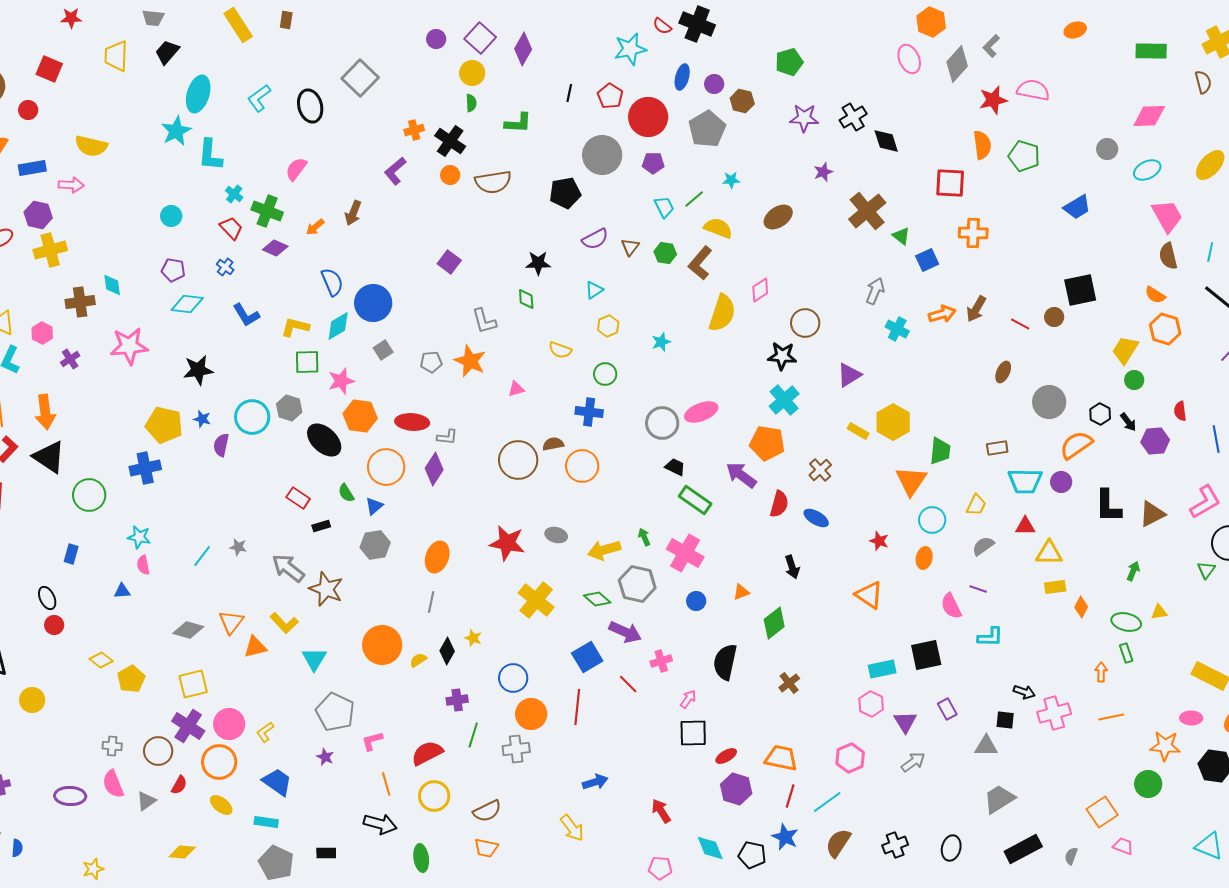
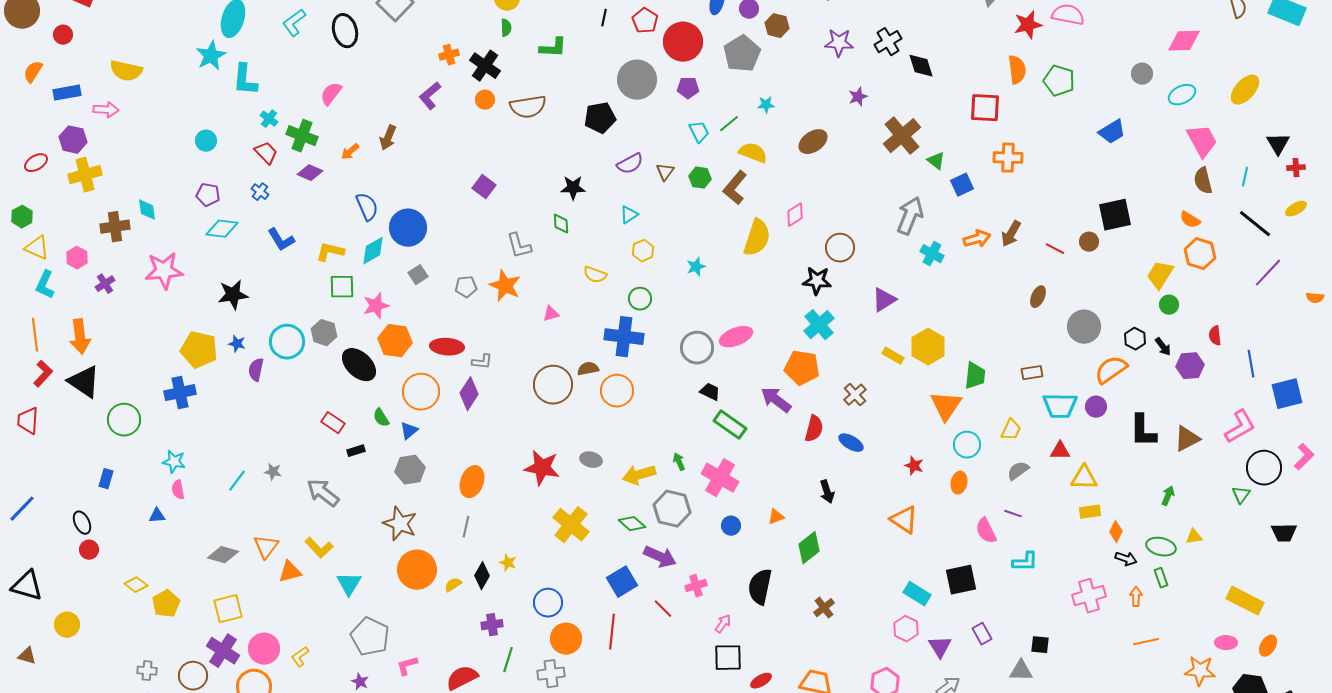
gray arrow: (875, 291) -> (910, 216), size x1.4
blue cross: (589, 412) -> (624, 337), size x1.4
brown star: (326, 589) -> (400, 524), moved
cyan rectangle: (882, 669) -> (917, 594), turned 44
black arrow: (1024, 692) -> (1126, 559), moved
pink cross: (1054, 713) -> (1089, 596), moved

